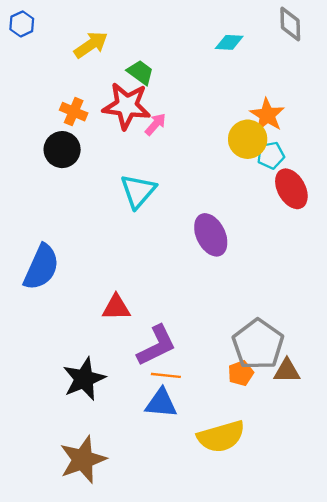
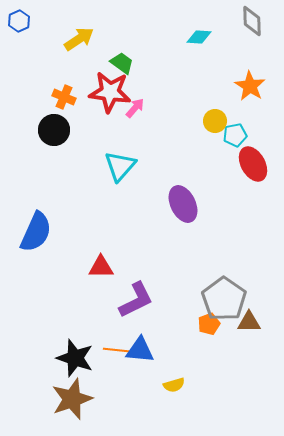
orange star: (267, 115) -> (250, 86), moved
yellow circle: (248, 139) -> (215, 121), size x0.7
orange line: (166, 375) -> (116, 350), moved
black star: (84, 379) -> (75, 358), moved, turned -30
yellow semicircle: (221, 437) -> (174, 385), moved, size x0.5

